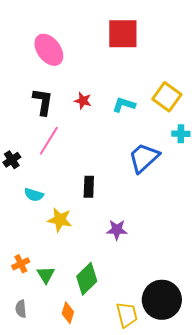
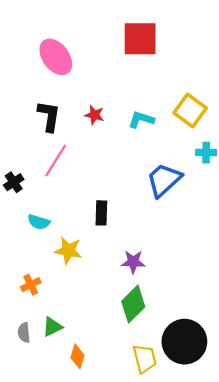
orange cross: (21, 264) -> (31, 285), moved
green triangle: (46, 275) -> (52, 327), moved, turned 36
green diamond: (87, 279) -> (133, 304), moved
gray semicircle: (21, 309) -> (24, 332), moved

